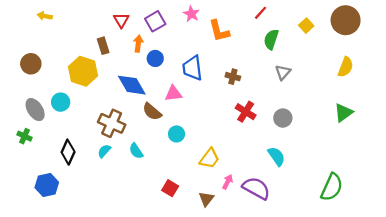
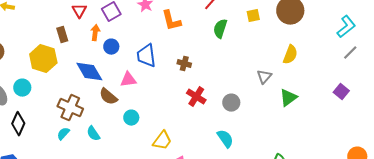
yellow square: (306, 26) -> (253, 16), turned 32
gray triangle: (283, 72) -> (264, 77), moved
black diamond: (68, 152) -> (18, 124), moved

